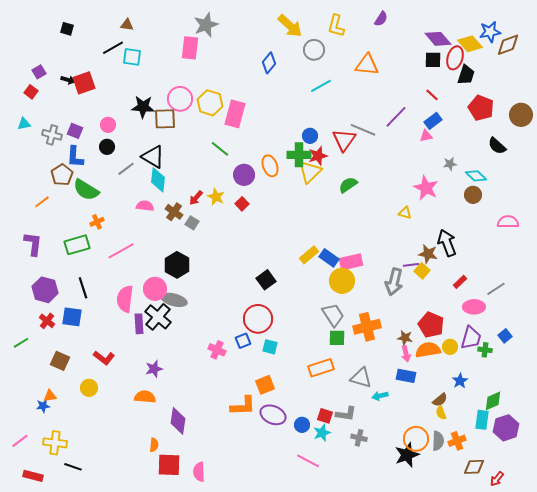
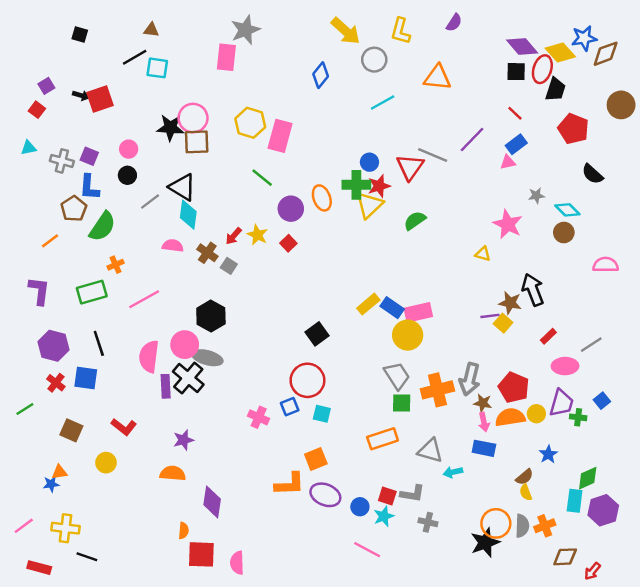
pink circle: (180, 99) -> (193, 118), moved
brown circle: (521, 115) -> (621, 105), moved
green semicircle: (86, 190) -> (102, 227), turned -88
gray arrow: (394, 282) -> (470, 379), moved

